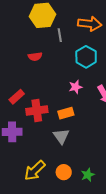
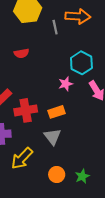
gray line: (60, 35) -> (55, 27), moved
cyan hexagon: (86, 57) -> (81, 63), moved
yellow arrow: (35, 171) -> (22, 158), moved

